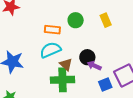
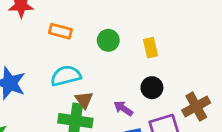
orange rectangle: (52, 30) -> (60, 31), moved
black circle: (87, 57) -> (152, 88), moved

